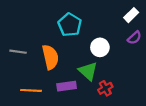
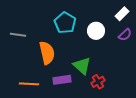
white circle: (100, 47) -> (96, 31), moved
gray line: (18, 52) -> (18, 35), moved

